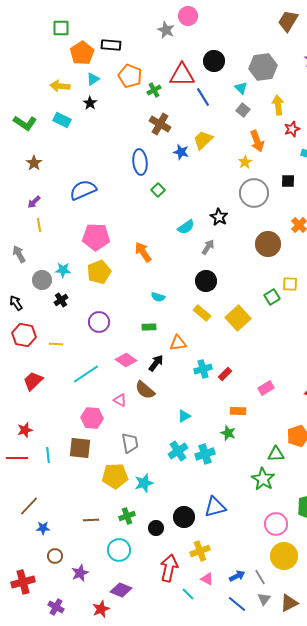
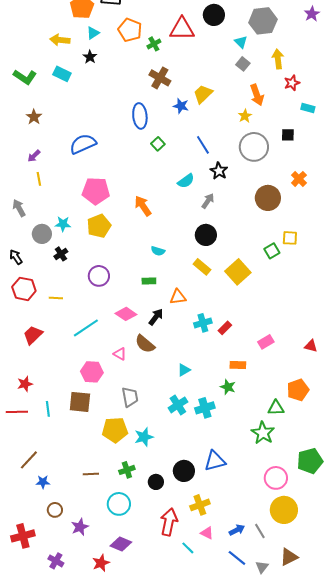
blue line: (203, 97) -> (203, 145), moved
gray triangle: (264, 599) -> (262, 567), moved

